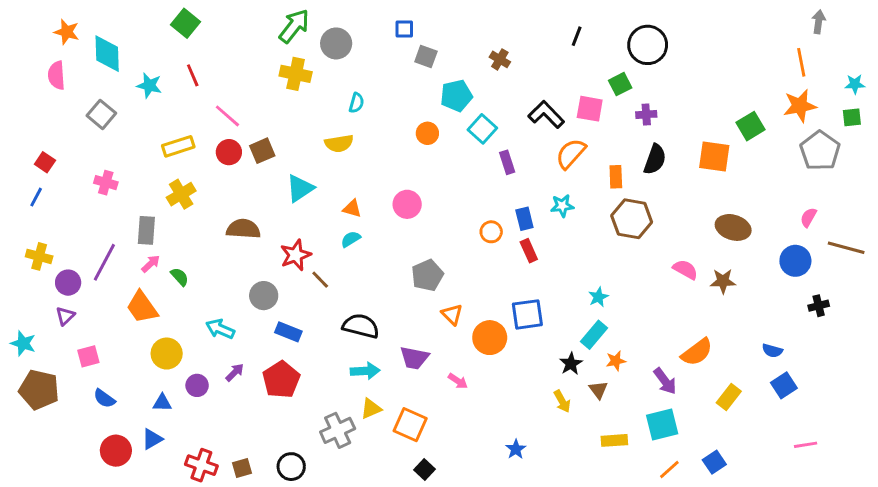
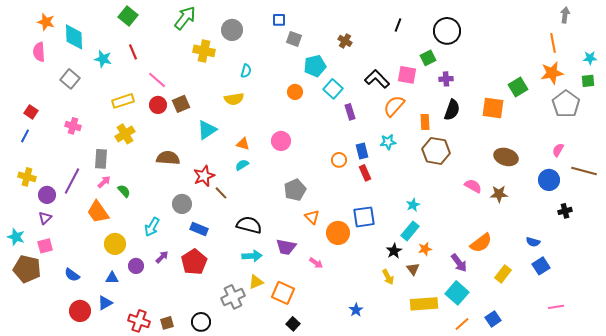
green arrow: (294, 26) -> (185, 18), moved
cyan arrow: (220, 329) -> (152, 227), turned -84
pink square: (88, 356) -> (45, 246), moved
cyan square: (662, 425) -> (457, 293), turned -35
yellow rectangle: (614, 440) -> (424, 304), size x1.5

